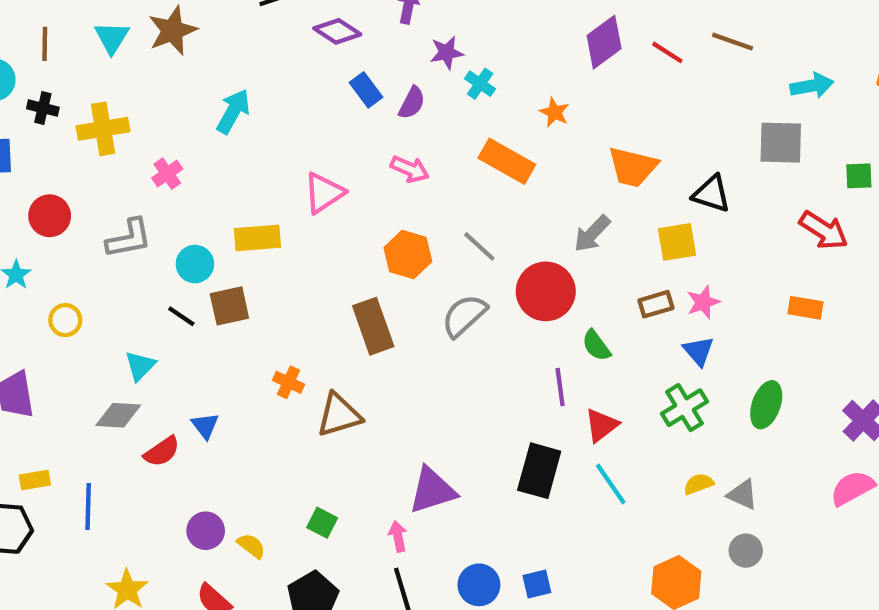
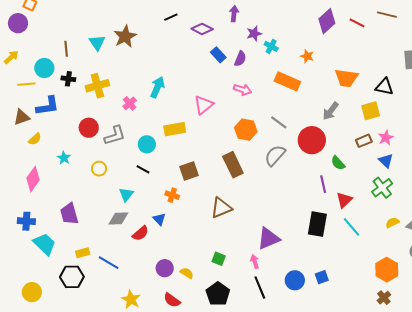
cyan arrow: (233, 111) -> (157, 87), moved
red circle: (50, 216) -> (89, 128), moved
brown square: (229, 306) -> (189, 171), moved
yellow circle: (65, 320) -> (99, 169), moved
orange cross: (289, 382) -> (172, 195), moved
blue line: (88, 507) -> (109, 263), turned -55

